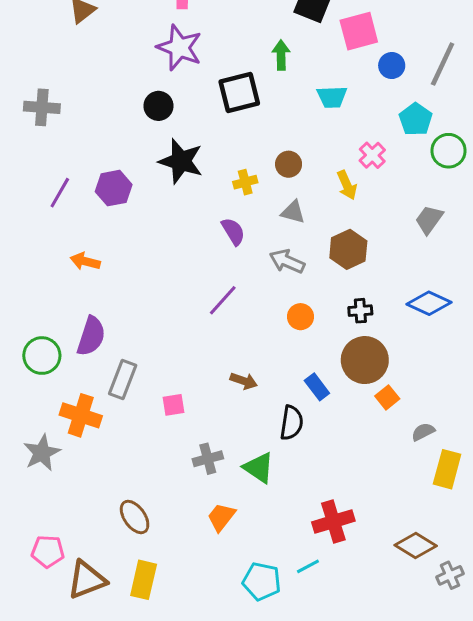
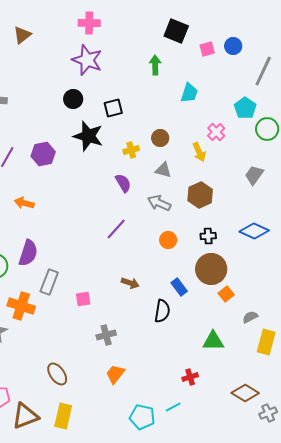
pink square: (359, 31) -> (207, 49), size x0.6
blue circle: (392, 66) -> (233, 46), moved
black square: (239, 92) -> (113, 108), moved, size x0.7
cyan trapezoid: (332, 97) -> (189, 93), turned -70
green triangle: (259, 468) -> (213, 341), moved, turned -35
red cross: (333, 521) -> (190, 377), size x0.6

